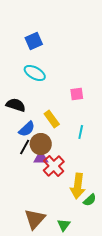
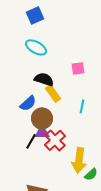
black semicircle: (16, 105) -> (44, 79), moved
black line: (25, 147) -> (31, 141), moved

